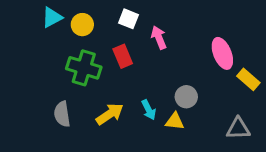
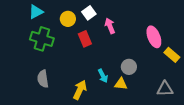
white square: (129, 19) -> (89, 13), turned 32
yellow circle: (82, 25) -> (68, 19), moved
green cross: (84, 68) -> (42, 39), moved
yellow arrow: (110, 114) -> (80, 90), moved, turned -30

